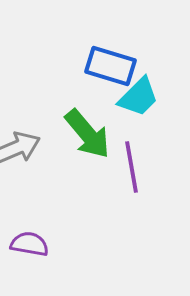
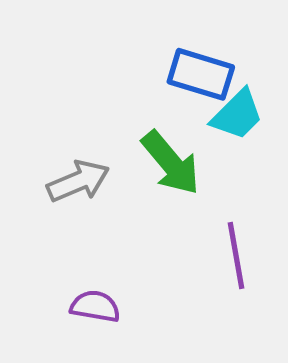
purple line: (132, 167) -> (236, 256), moved

